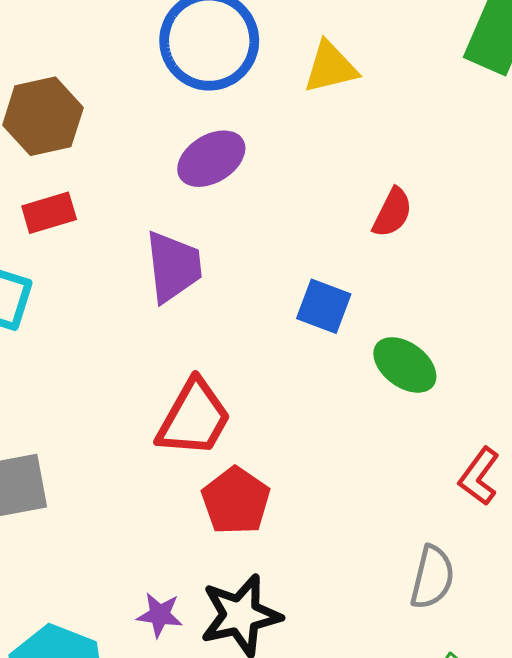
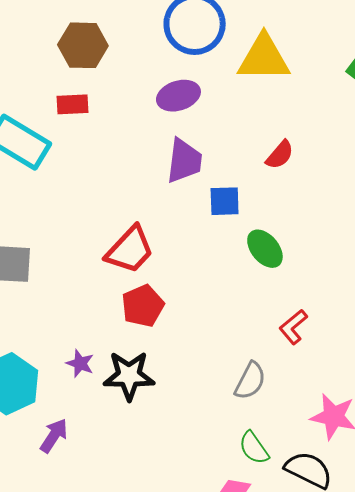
yellow triangle: (330, 67) -> (264, 58), size x1.5
purple trapezoid: (173, 267) -> (184, 161), moved
blue square: (324, 306) -> (225, 201), turned -36

